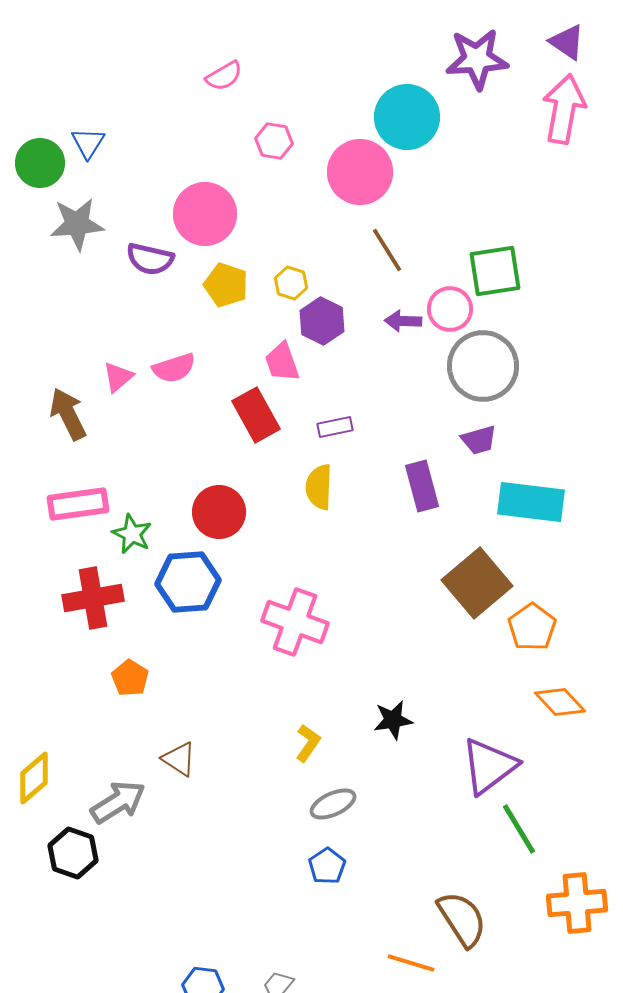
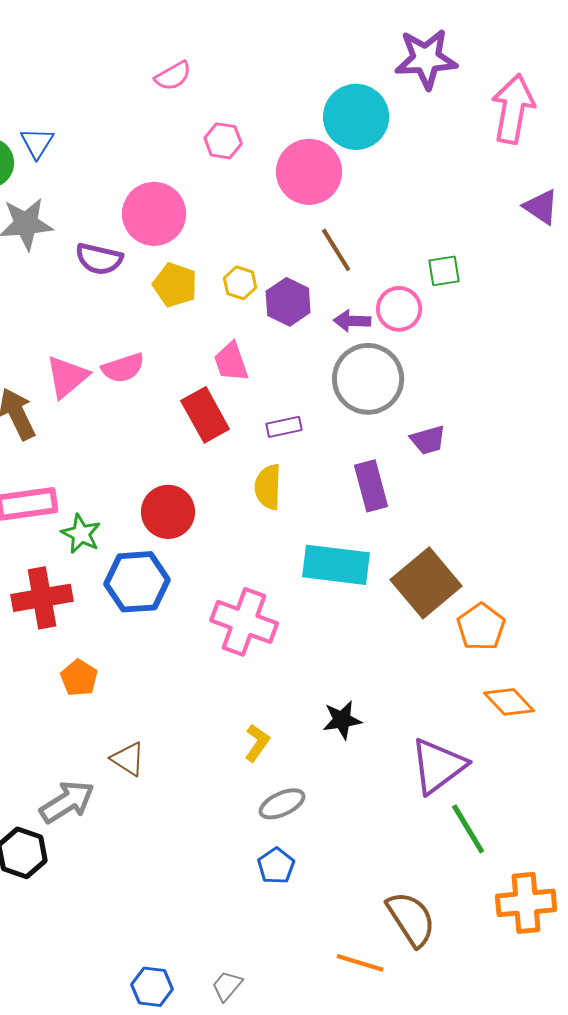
purple triangle: (567, 42) -> (541, 207), moved
green square: (495, 271) -> (444, 271), size x0.6
purple hexagon: (322, 321) -> (288, 302), moved
gray circle: (483, 366) -> (368, 379), moved
pink triangle: (118, 377) -> (67, 377), size x1.4
cyan rectangle: (531, 502) -> (336, 565), moved

